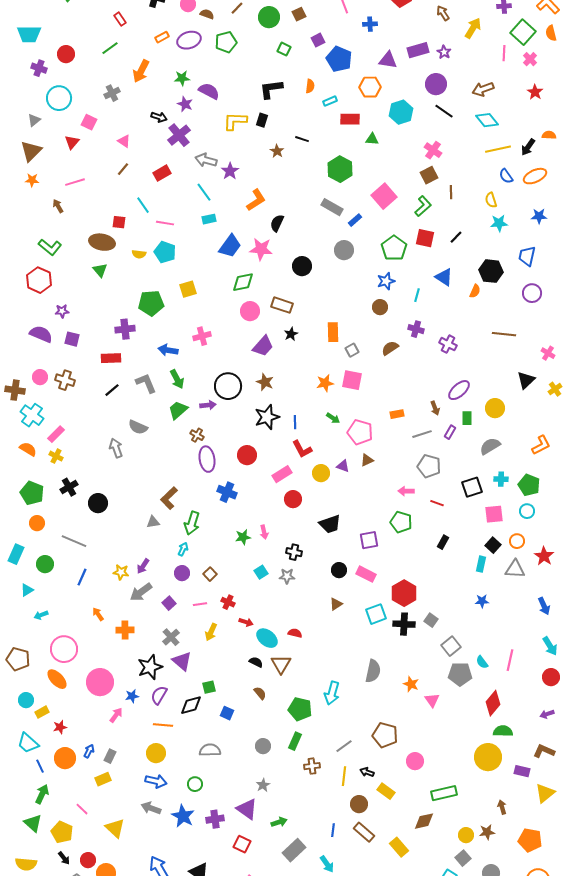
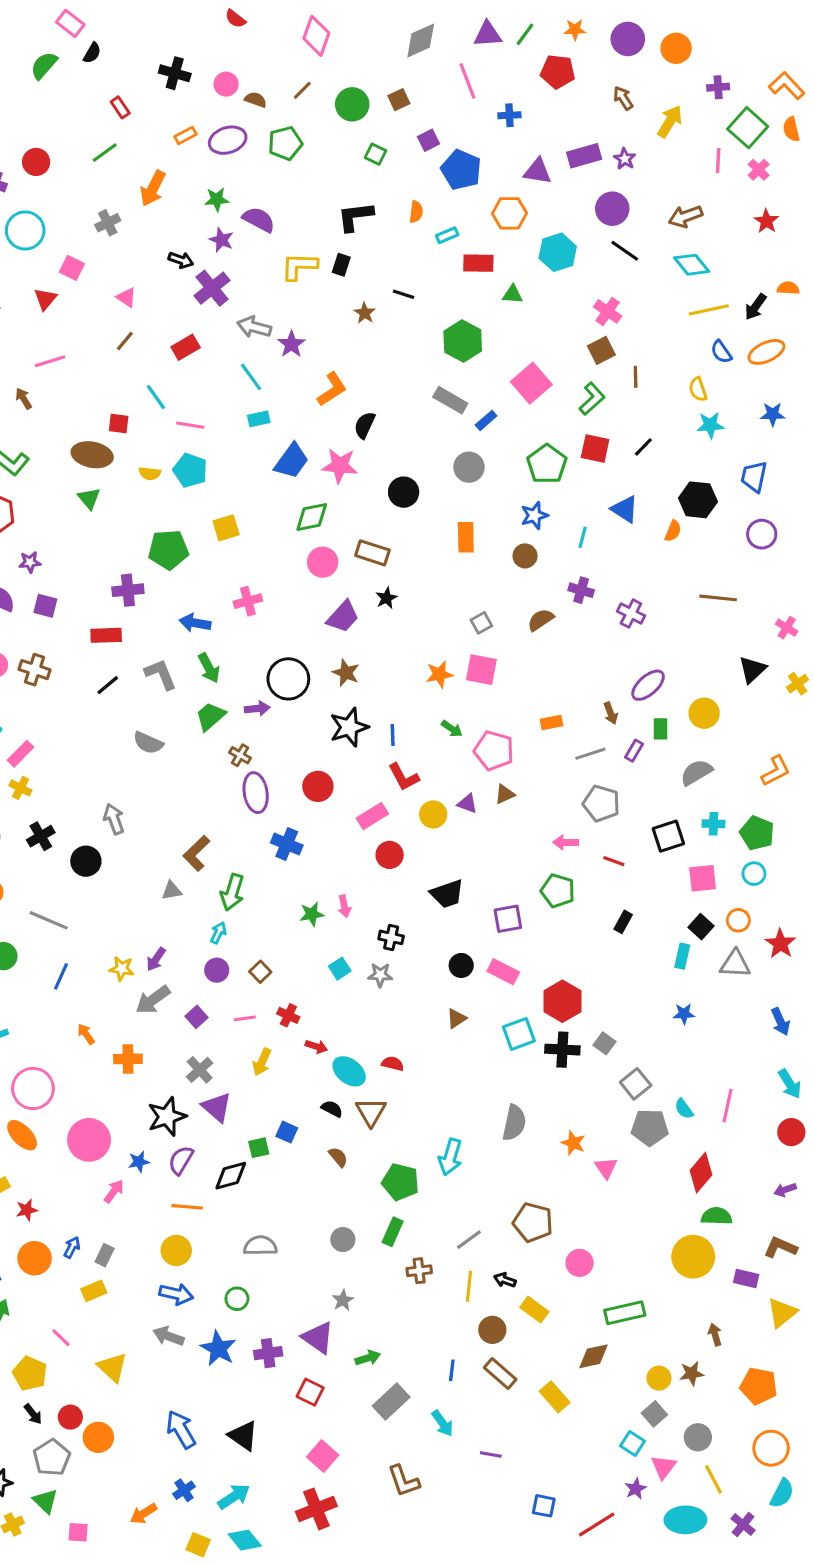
orange rectangle: (333, 332) -> (466, 537), moved
gray arrow: (116, 448) -> (114, 819), moved
blue square: (227, 713) -> (287, 1132), moved

